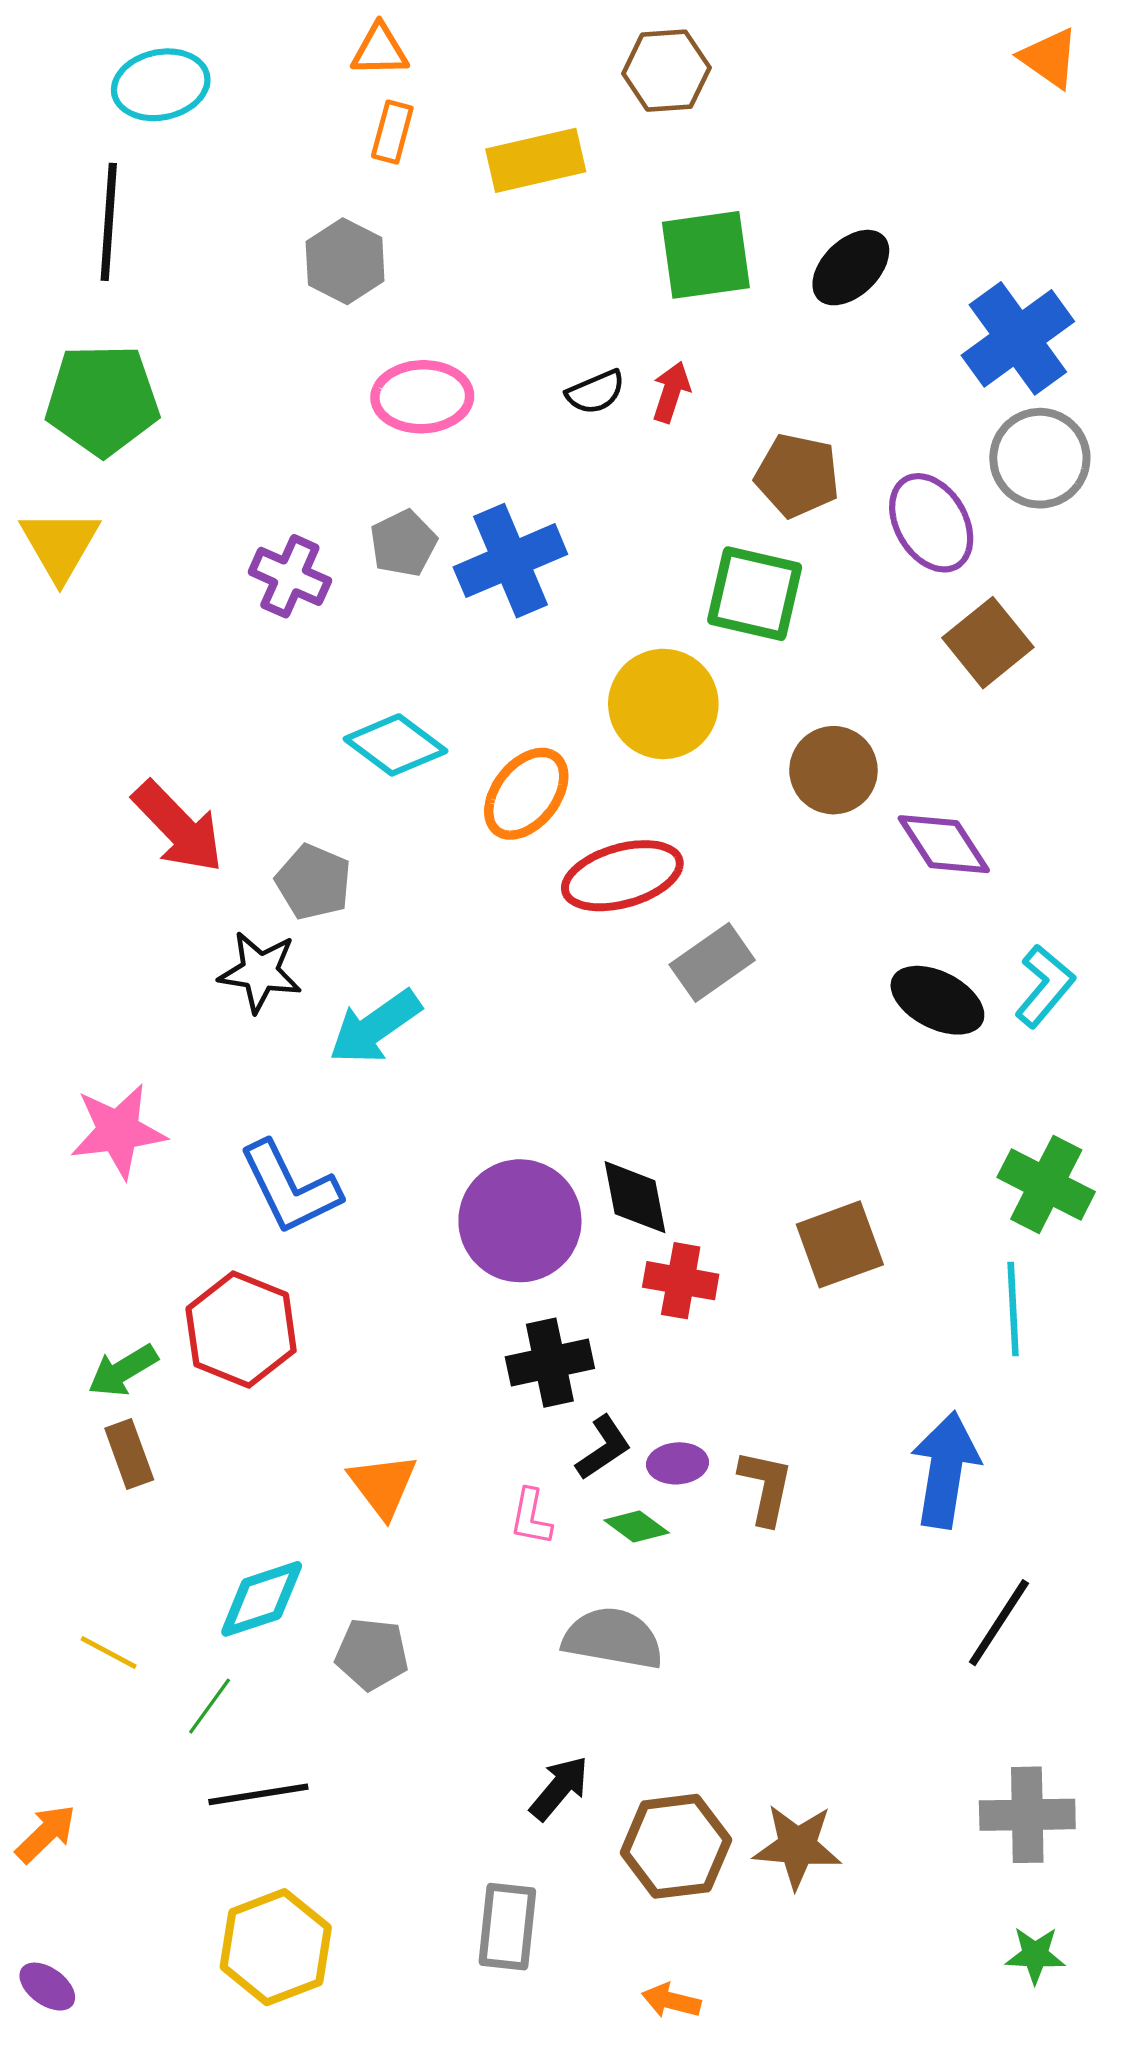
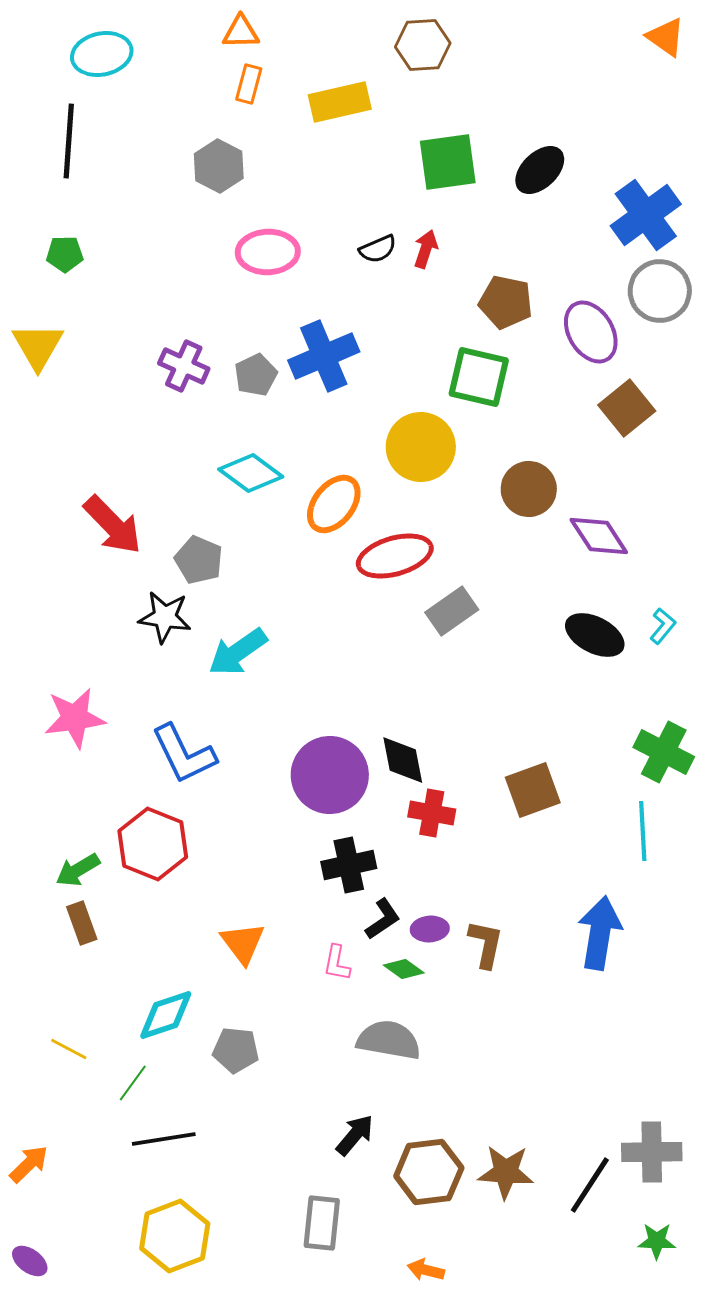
green pentagon: (102, 400) -> (65, 254), size x0.5
gray pentagon: (403, 543) -> (256, 375), moved
cyan L-shape: (1045, 986) -> (663, 626), size x0.7
black line: (999, 1623) -> (590, 1185), moved

